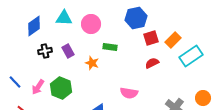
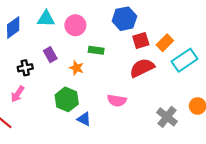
black cross: (45, 51) -> (25, 68), moved
red semicircle: (152, 63) -> (142, 68), size x1.6
green hexagon: (61, 88) -> (67, 99), moved

